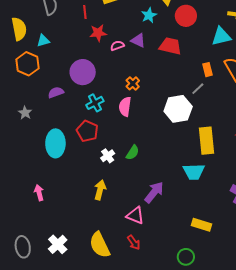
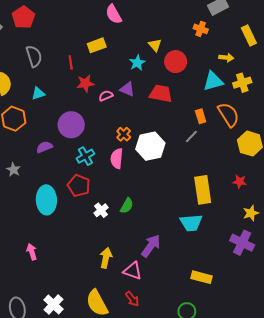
cyan triangle: (43, 41) -> (38, 93), moved
white hexagon: (178, 109) -> (150, 146), moved
yellow arrow: (100, 190) -> (106, 258), moved

